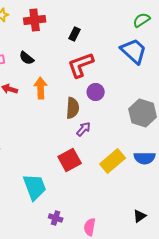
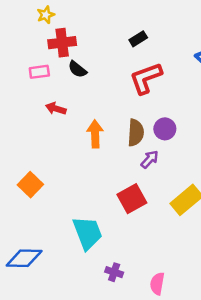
red cross: (35, 20) -> (62, 43), moved
black rectangle: (75, 34) -> (138, 39), turned 32
orange arrow: (41, 88) -> (95, 134), moved
purple circle: (96, 92) -> (165, 129), moved

